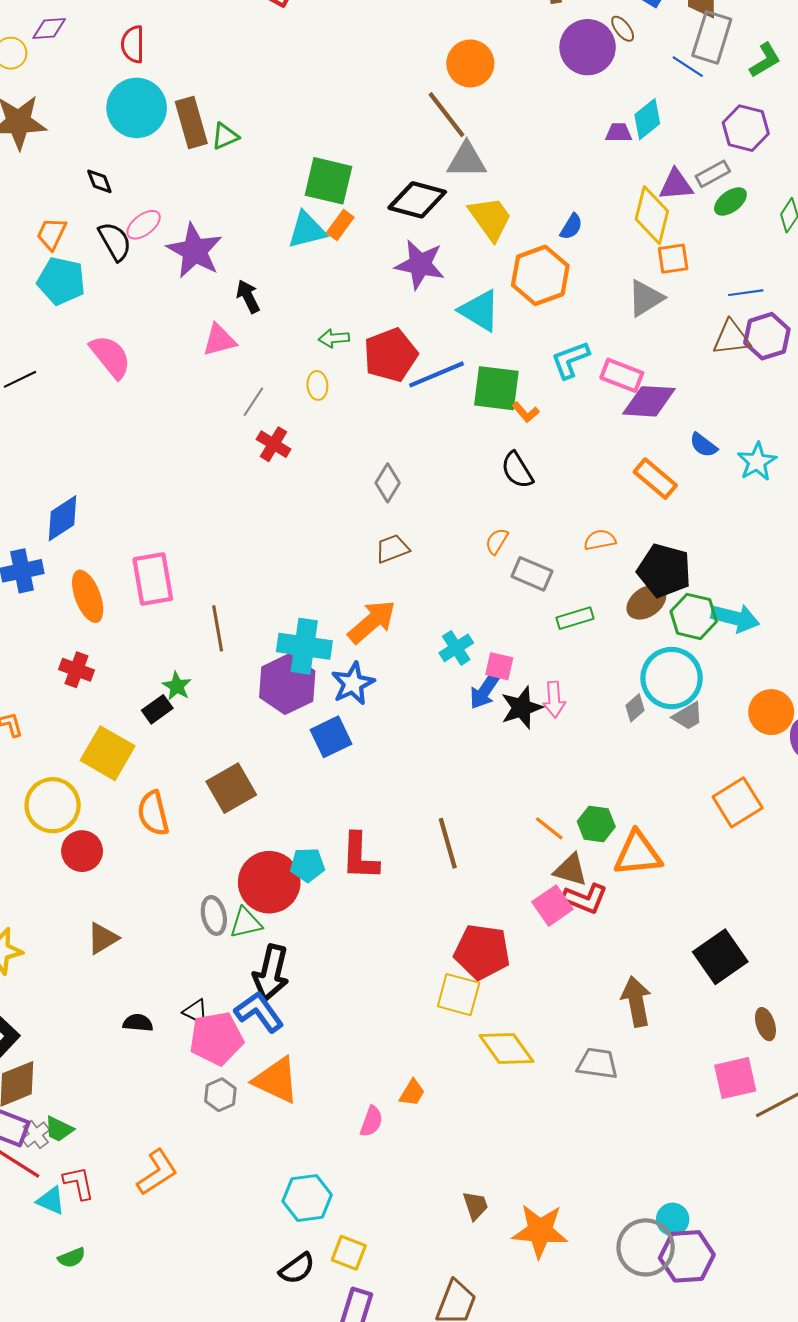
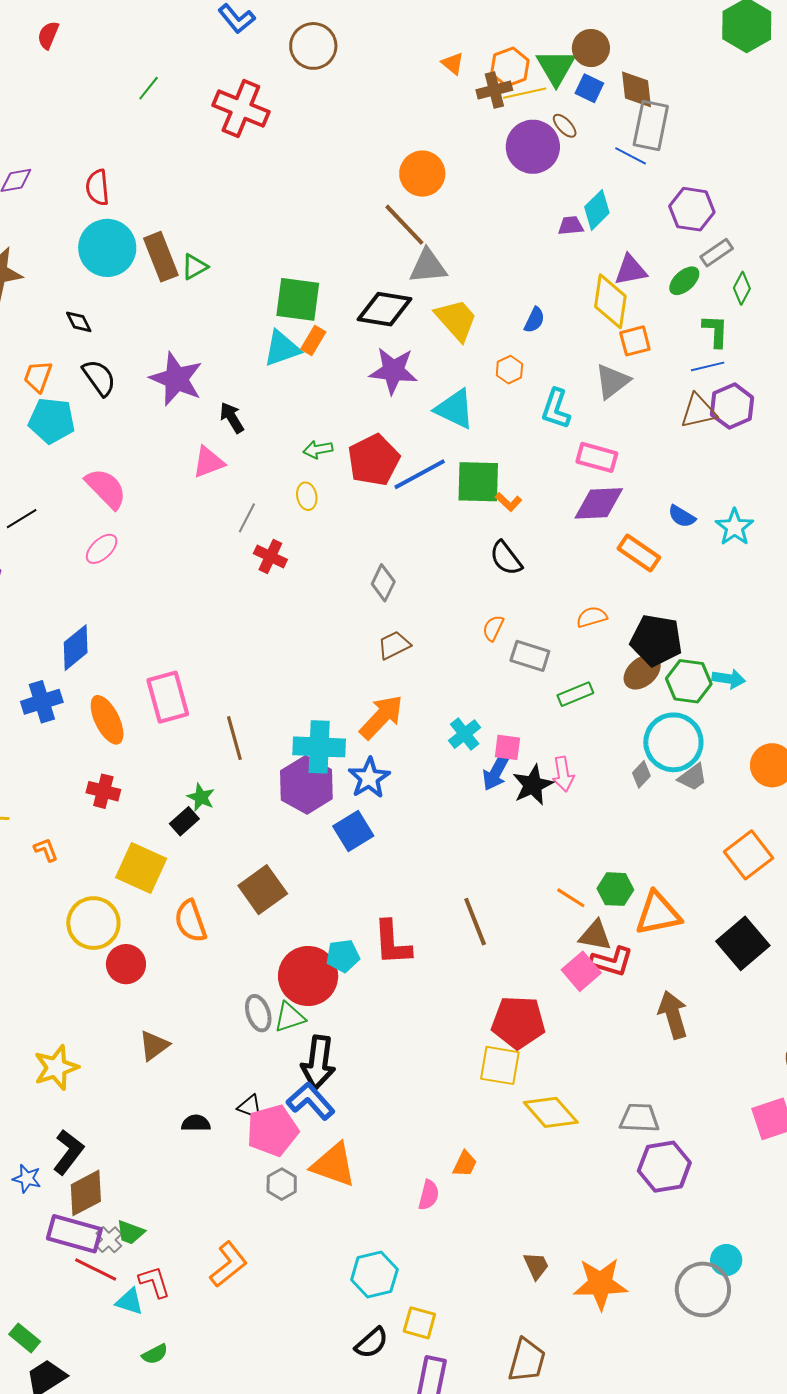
green L-shape: (765, 60) -> (715, 331), moved, turned -51
gray rectangle: (713, 174) -> (717, 253), moved
pink ellipse: (144, 225) -> (102, 549), moved
orange hexagon: (540, 275) -> (509, 370), size x0.5
cyan L-shape: (570, 360) -> (556, 409), moved, turned -45
purple diamond: (649, 401) -> (599, 503), moved
cyan arrow: (735, 618) -> (729, 679), size x0.7
black square: (720, 957) -> (743, 943), moved
brown arrow: (636, 1001) -> (673, 1015), moved
purple hexagon: (687, 1256) -> (664, 1167), moved

